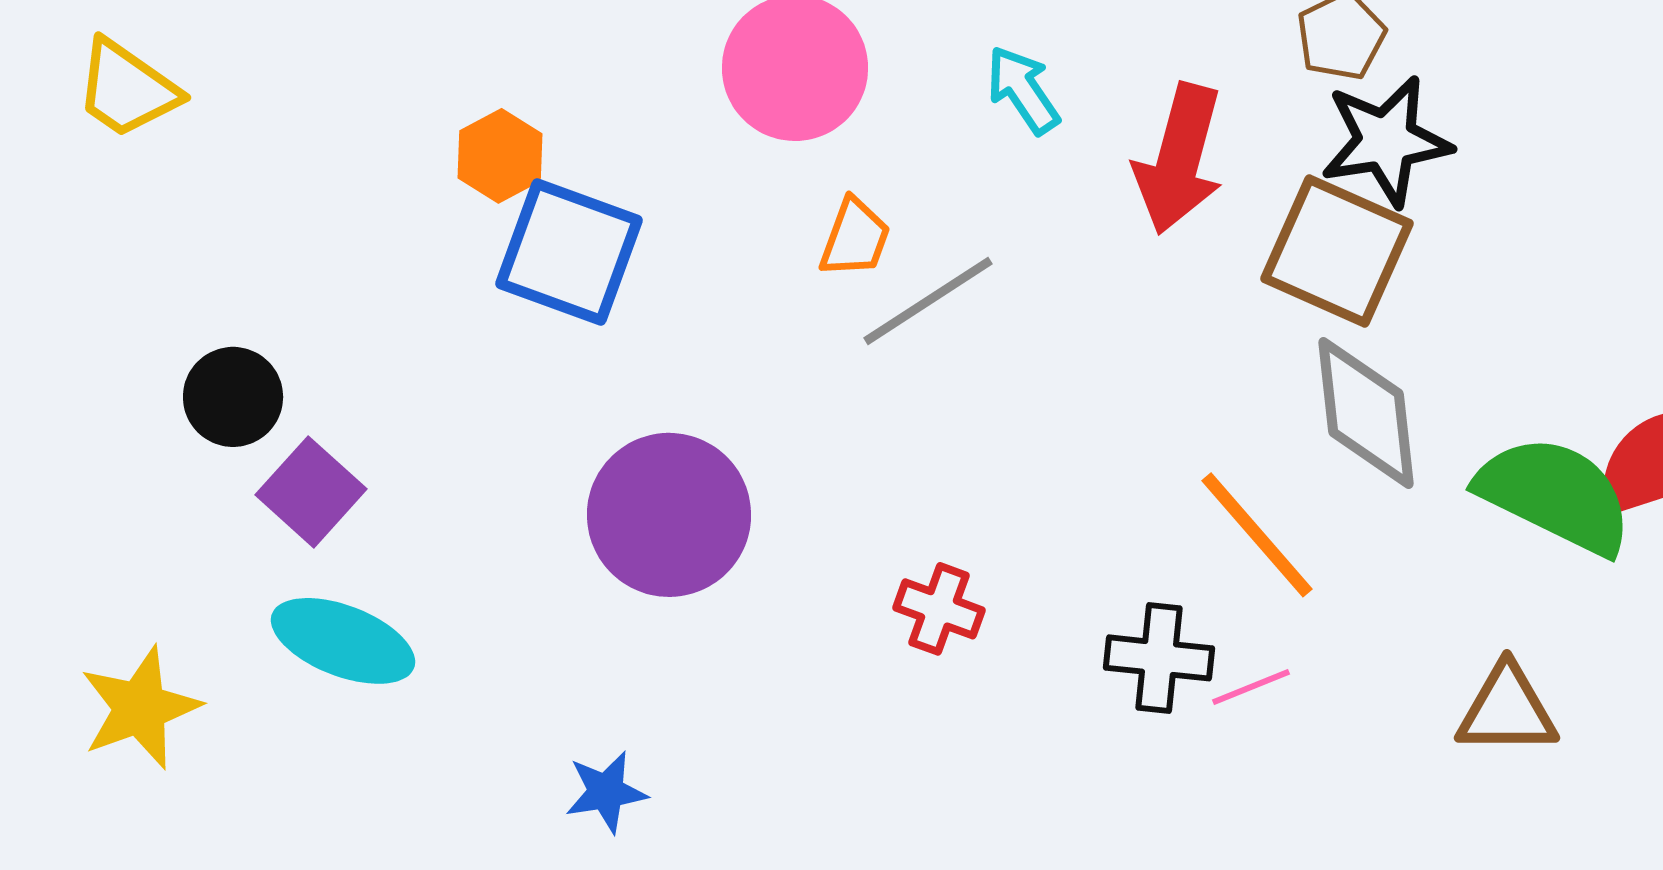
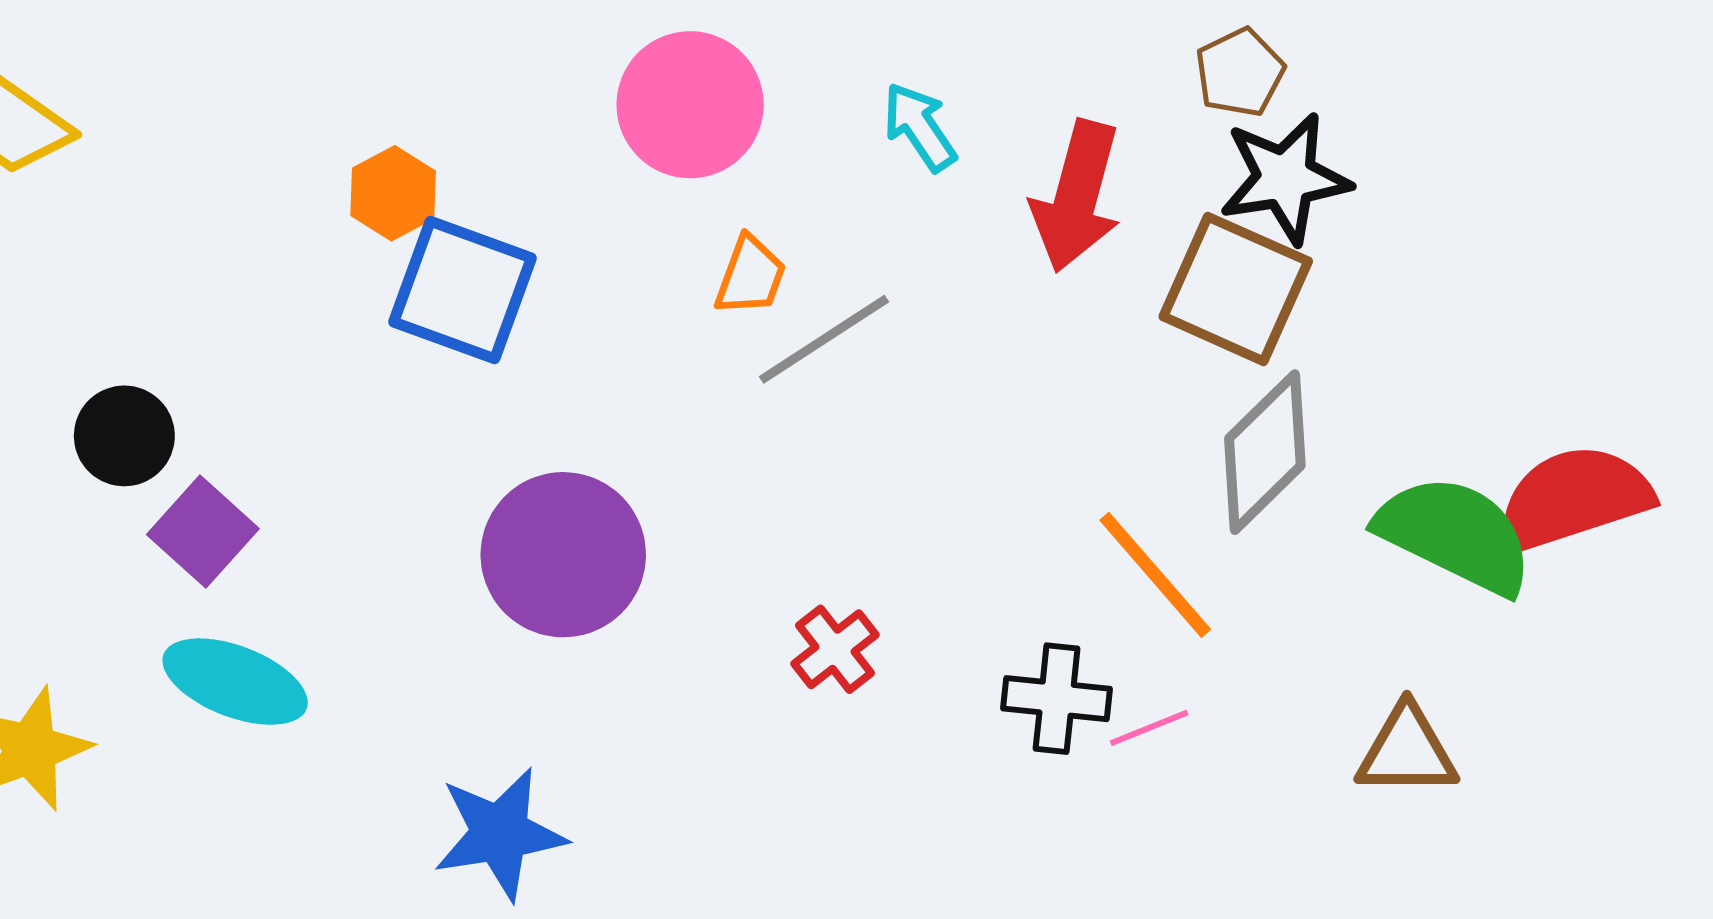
gray diamond: (1366, 413) -> (1265, 452), turned 52
red cross: (939, 609) -> (835, 649), turned 32
blue star: (606, 792) -> (500, 834), size x1.6

